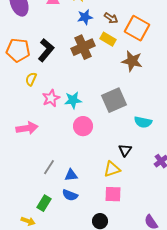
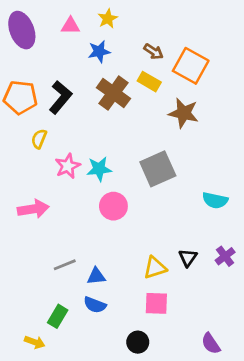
blue star: (85, 17) -> (99, 52), moved
brown cross: (83, 47) -> (113, 93), turned -30
cyan semicircle: (143, 122) -> (215, 200), moved
black triangle: (125, 150) -> (188, 258), moved
gray line: (49, 167) -> (65, 265), turned 35

